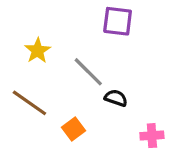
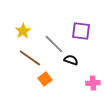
purple square: (118, 21) -> (81, 31), moved
brown line: (29, 103) -> (30, 58), moved

